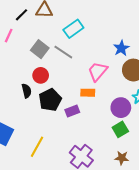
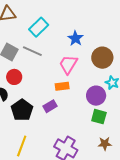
blue star: (121, 48) -> (75, 38), moved
black pentagon: (50, 100) -> (22, 110), moved
green square: (120, 129) -> (99, 117), turned -35

